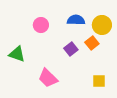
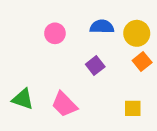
orange square: (92, 43) -> (142, 61), moved
green triangle: (17, 54) -> (23, 99), moved

